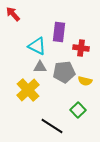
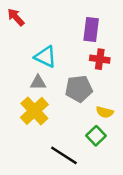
purple rectangle: (59, 32) -> (91, 29), moved
gray triangle: (40, 67) -> (38, 83), moved
yellow semicircle: (85, 81) -> (105, 112), moved

